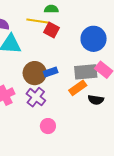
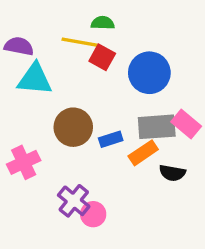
blue circle: (94, 39) -> (149, 73), moved
blue rectangle: (51, 72) -> (111, 139), moved
purple cross: (36, 97) -> (74, 201), moved

